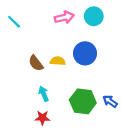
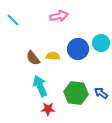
cyan circle: (94, 16) -> (101, 43), moved
cyan arrow: (44, 94) -> (40, 86), size x1.5
red star: (42, 118) -> (48, 109), moved

